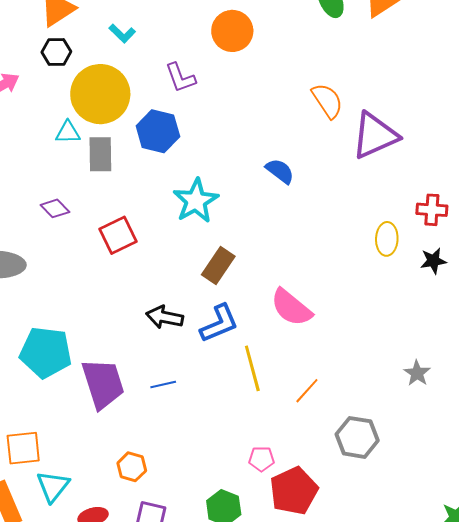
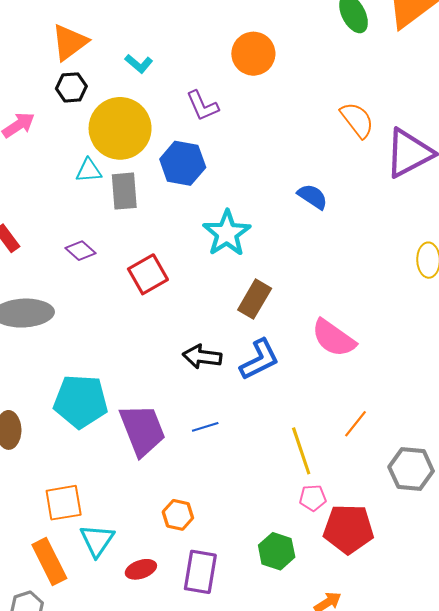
yellow line: (252, 368) -> (301, 451), moved
red pentagon: (294, 491) -> (348, 529), turned 30

